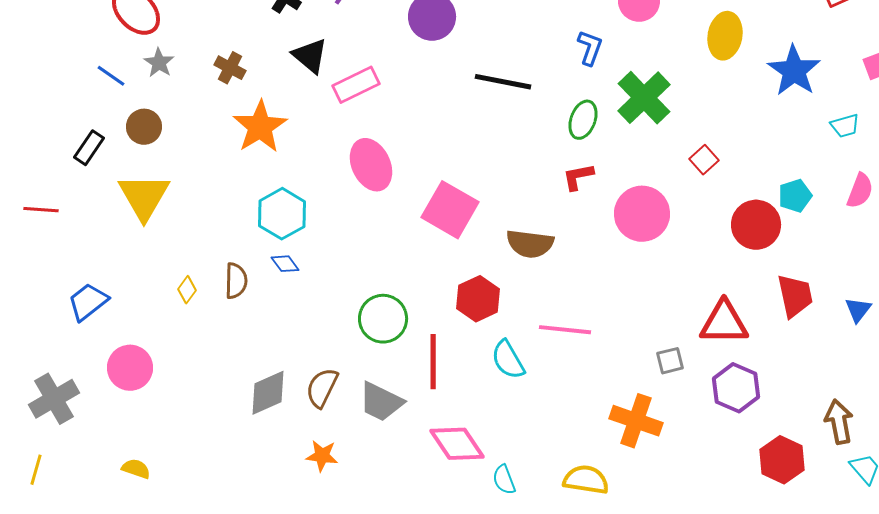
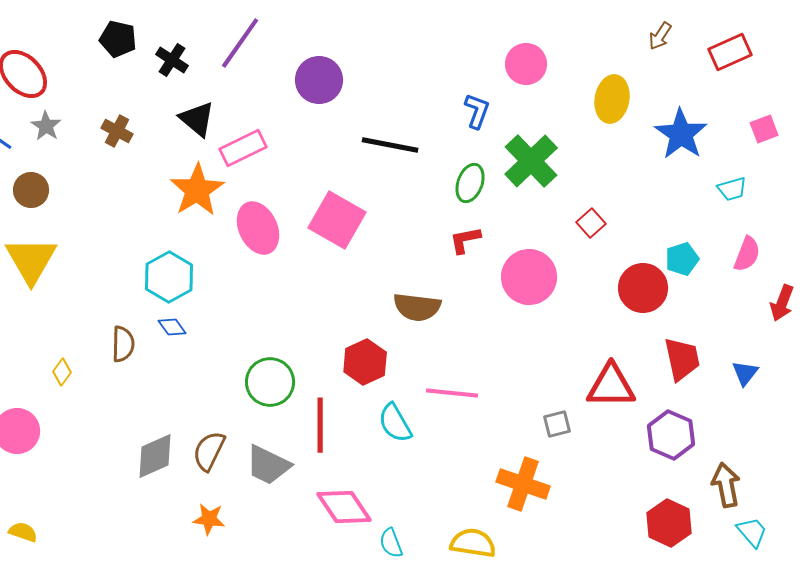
orange star: (260, 127) -> (197, 190), moved
pink square: (450, 210) -> (337, 220), moved
yellow diamond: (187, 290) -> (62, 372), moved
purple hexagon: (736, 388) -> (671, 435), moved

